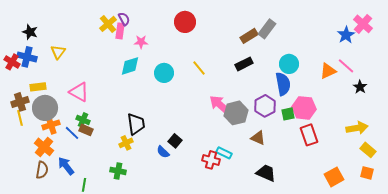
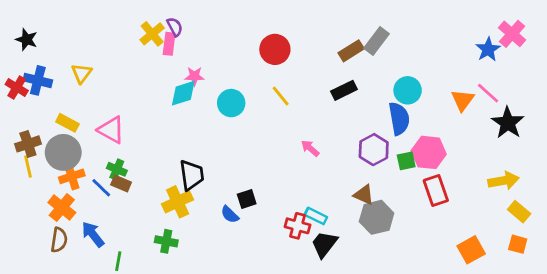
red circle: (185, 22) -> (275, 49), moved
black star: (30, 32) -> (27, 40), moved
pink star: (141, 42) -> (194, 76), moved
orange triangle: (328, 71) -> (463, 100), turned -30
yellow rectangle: (38, 87) -> (67, 123), moved, turned 35
black star: (360, 87) -> (508, 123), size x1.6
pink arrow: (220, 105) -> (310, 148), size x0.6
gray hexagon: (236, 113) -> (377, 217), moved
black square: (175, 141) -> (247, 199), turned 32
yellow cross: (126, 143) -> (178, 202), size x1.5
black trapezoid: (266, 173) -> (324, 244), moved, turned -75

